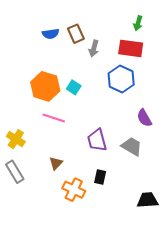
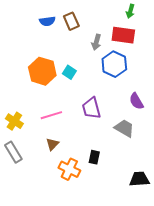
gray arrow: (94, 48) -> (96, 42), moved
pink line: (54, 118) -> (51, 115), moved, turned -35
purple trapezoid: (97, 140) -> (91, 108), moved

